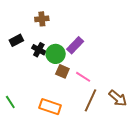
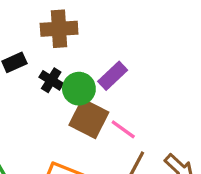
brown cross: (42, 19) -> (59, 29), size x1.5
brown square: (62, 71) -> (89, 119), size x1.6

